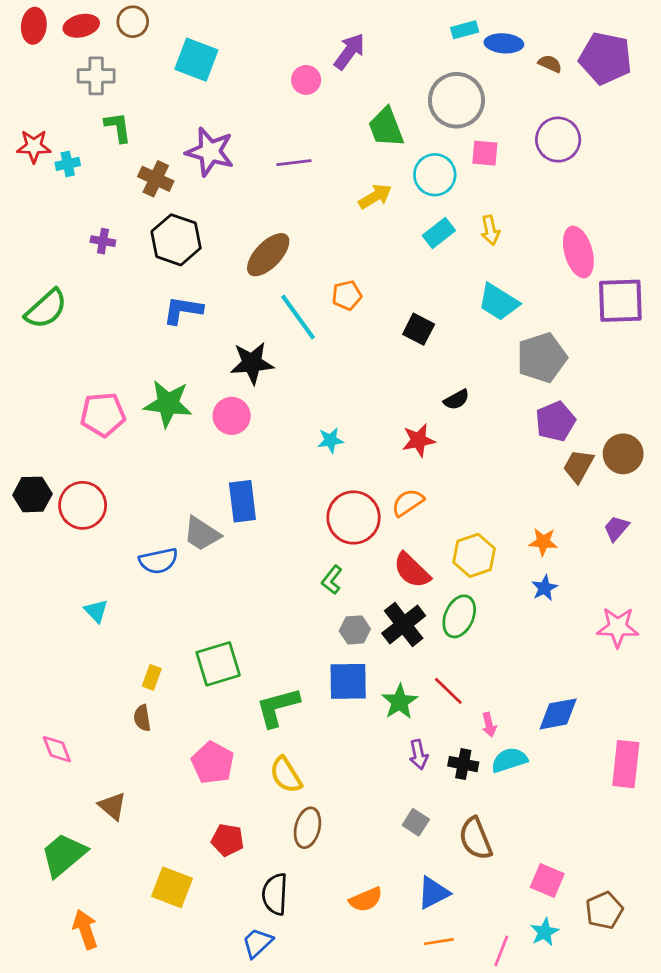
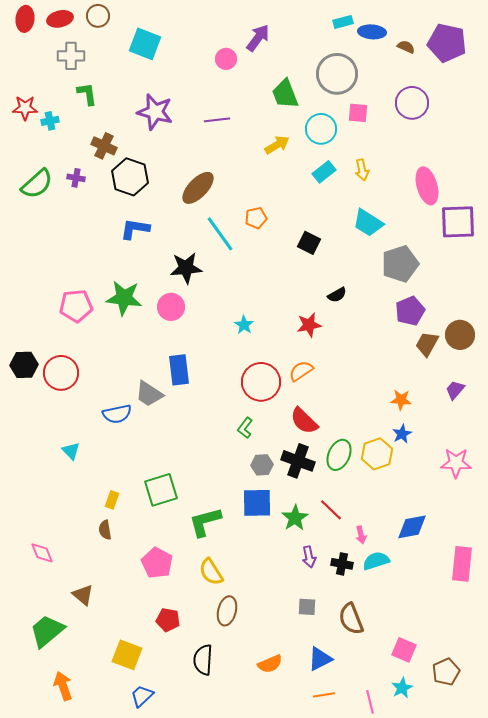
brown cross: (156, 179) -> (104, 146), moved
green semicircle: (46, 309) -> (37, 184), moved
cyan star: (330, 440) -> (244, 325), turned -30
yellow hexagon: (474, 555) -> (377, 454), moved
black cross: (404, 625) -> (298, 461), turned -32
gray square: (416, 822) -> (307, 607), turned -30
blue trapezoid: (257, 943) -> (142, 696), moved
pink line: (501, 951) -> (370, 702), turned -35

